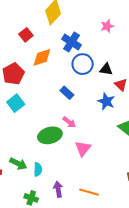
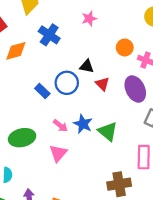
blue circle: (83, 64) -> (67, 83), moved
blue star: (106, 101) -> (83, 124), moved
pink arrow: (69, 122) -> (60, 126), moved

